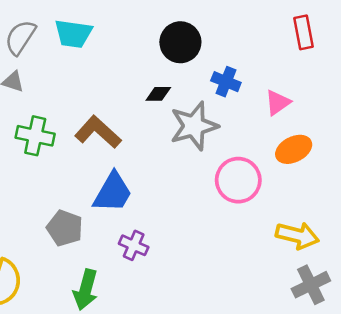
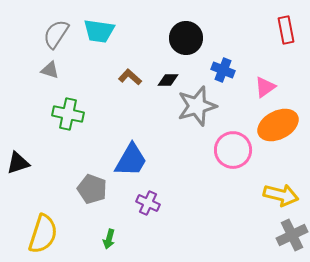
brown L-shape: (98, 132) -> (130, 77), moved, size x0.6
orange ellipse: (294, 149) -> (278, 125), size x1.4
green arrow: (86, 290) -> (109, 239), size x0.6

